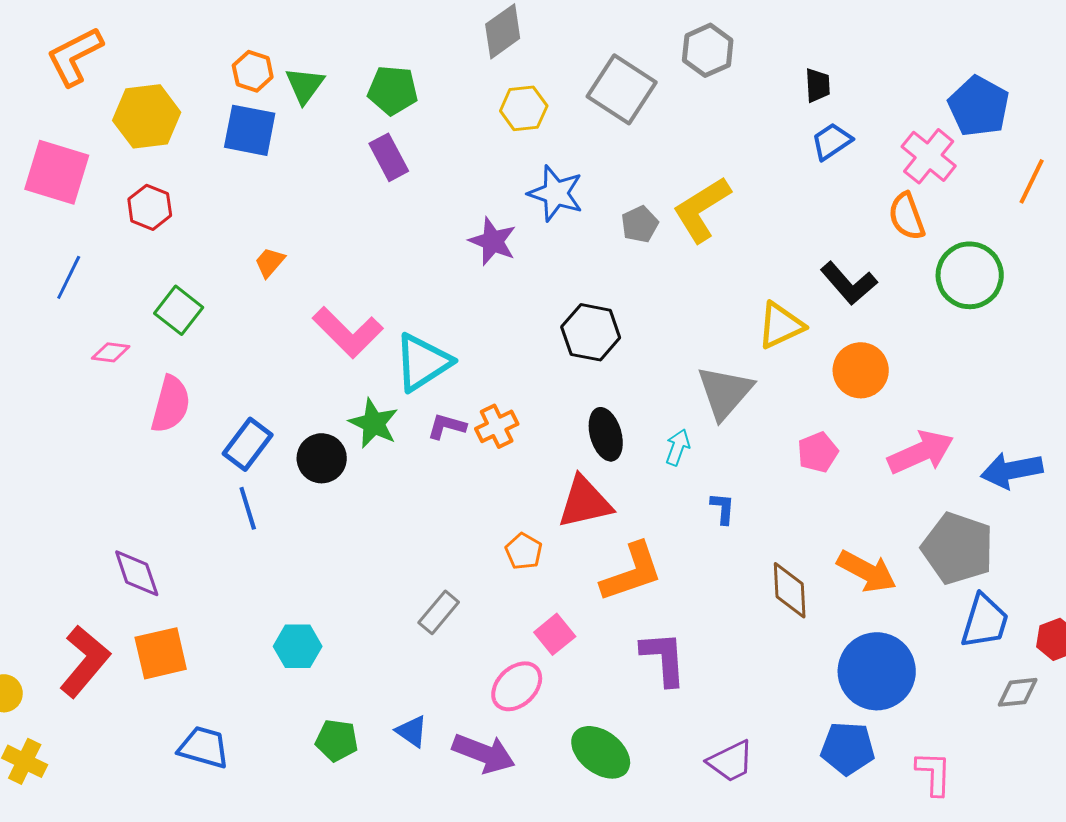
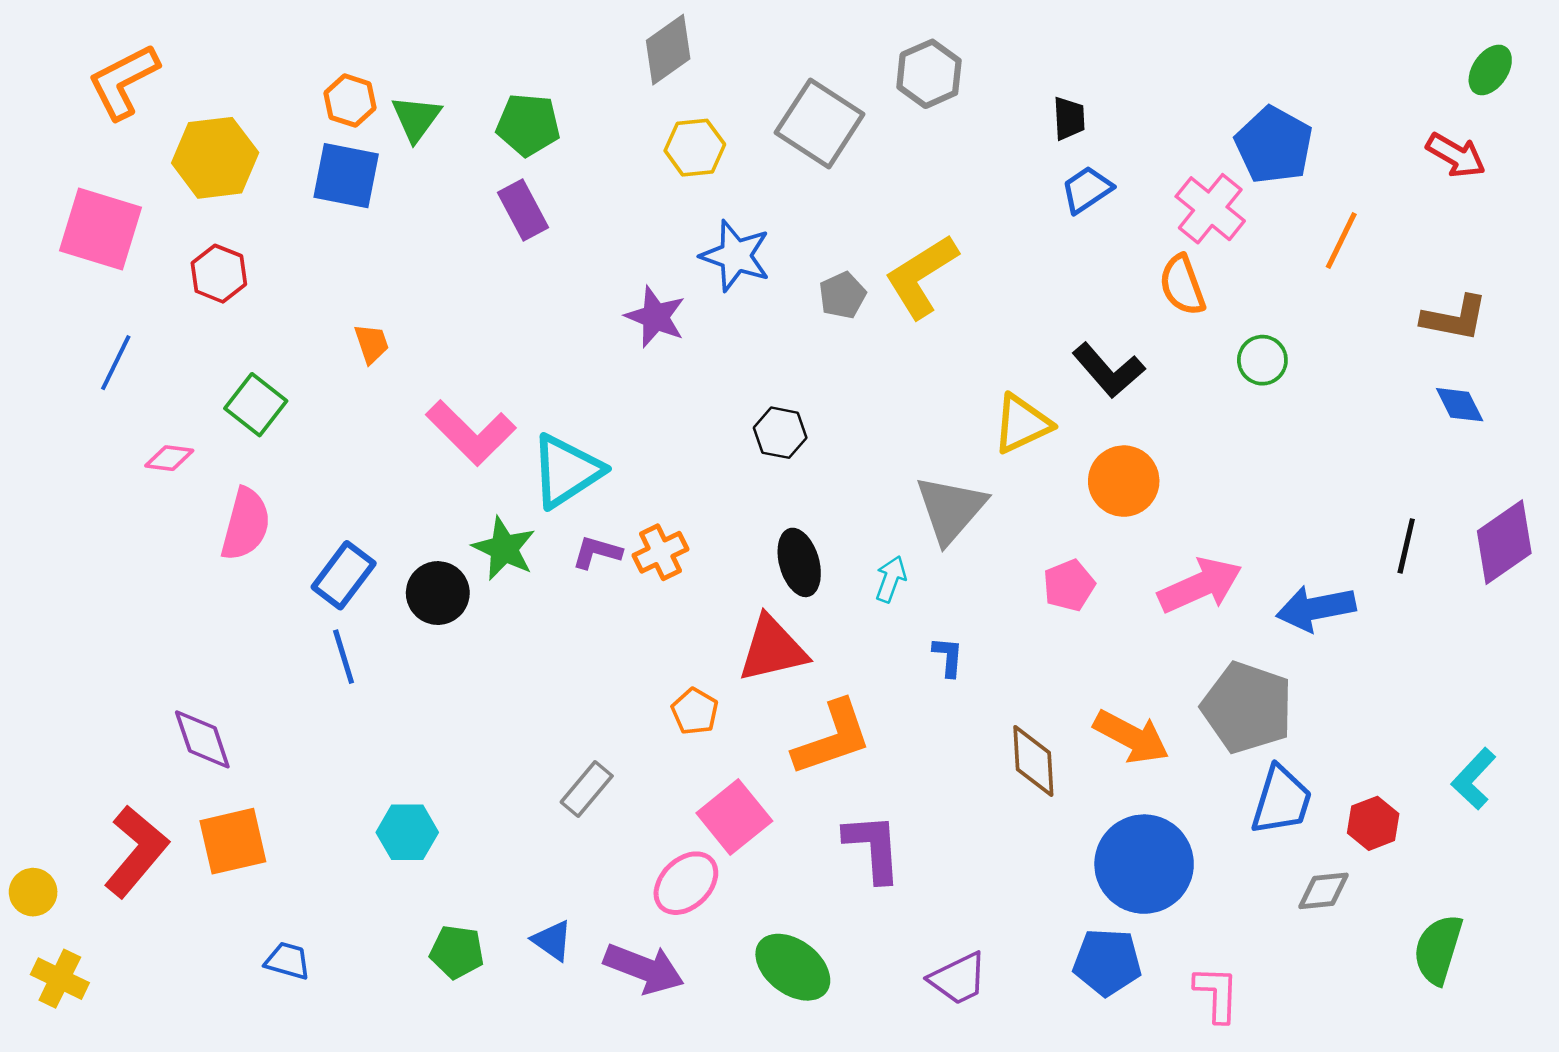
orange trapezoid: (270, 262) -> (372, 344), turned 120
green circle: (970, 275) -> (1262, 360), size x0.6
black hexagon: (591, 332) -> (780, 433), size x0.7
pink square: (555, 634) -> (734, 817), size x1.4
blue trapezoid: (204, 747) -> (288, 961), size x0.7

